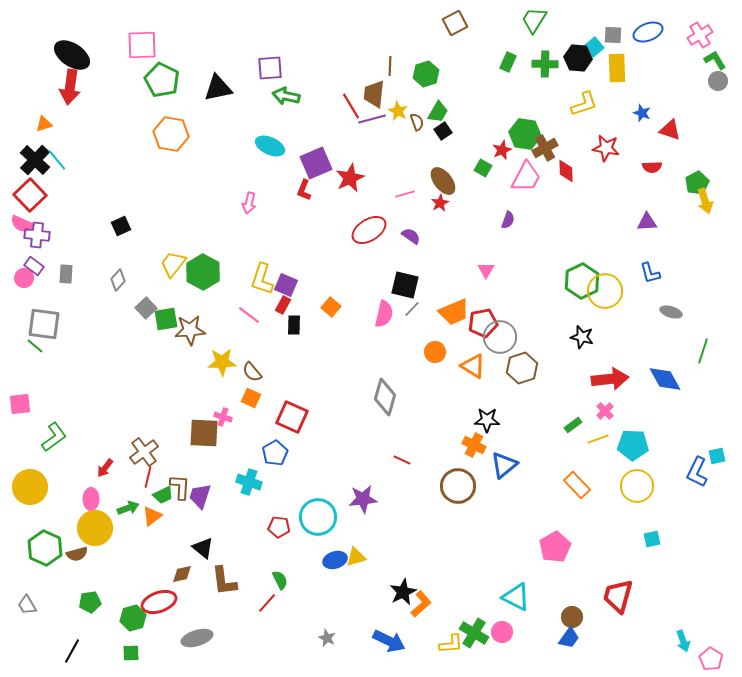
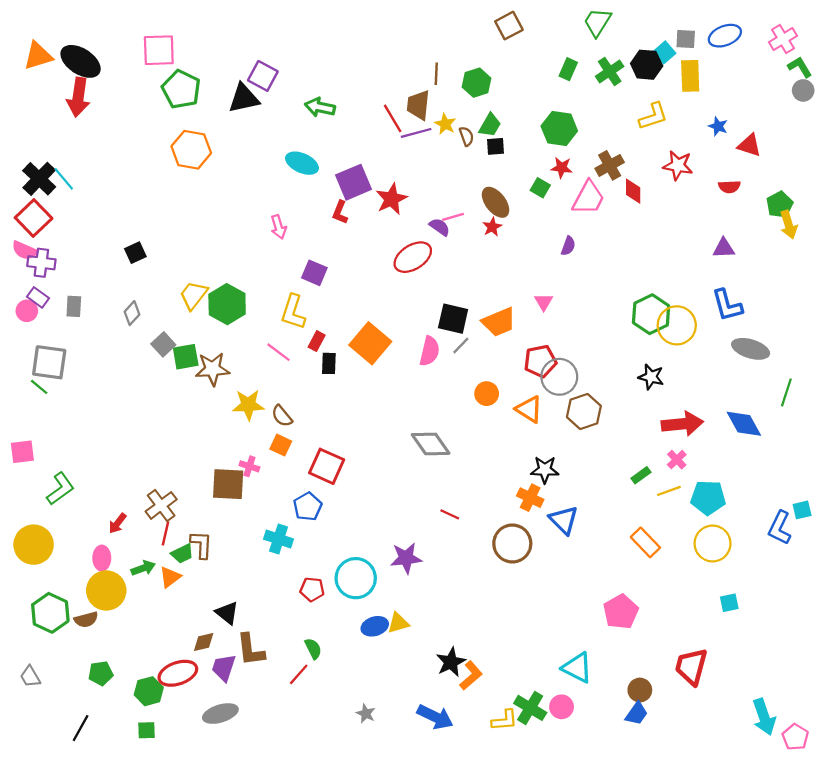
green cross: (545, 64) -> (610, 71), turned -35
purple square: (270, 68) -> (263, 76), moved, turned 32
orange triangle: (44, 124) -> (38, 56), moved, size x1.6
black square: (443, 131) -> (496, 146), turned 30
green hexagon: (525, 134) -> (559, 128), moved
red star: (502, 150) -> (562, 168), turned 30
pink arrow: (249, 203) -> (279, 227), turned -30
purple semicircle: (411, 236) -> (440, 227), moved
blue L-shape: (650, 273) -> (727, 305), size x1.4
purple square: (286, 285) -> (314, 273), moved
orange square: (331, 307) -> (370, 343), size x1.8
orange trapezoid: (454, 312) -> (499, 322), moved
gray ellipse: (671, 312) -> (751, 349), size x1.5
gray diamond: (385, 397) -> (431, 444), turned -51
blue triangle: (504, 465) -> (564, 520), turned -36
purple trapezoid: (200, 496) -> (224, 668), moved
cyan arrow: (683, 641) -> (764, 717), size x1.5

